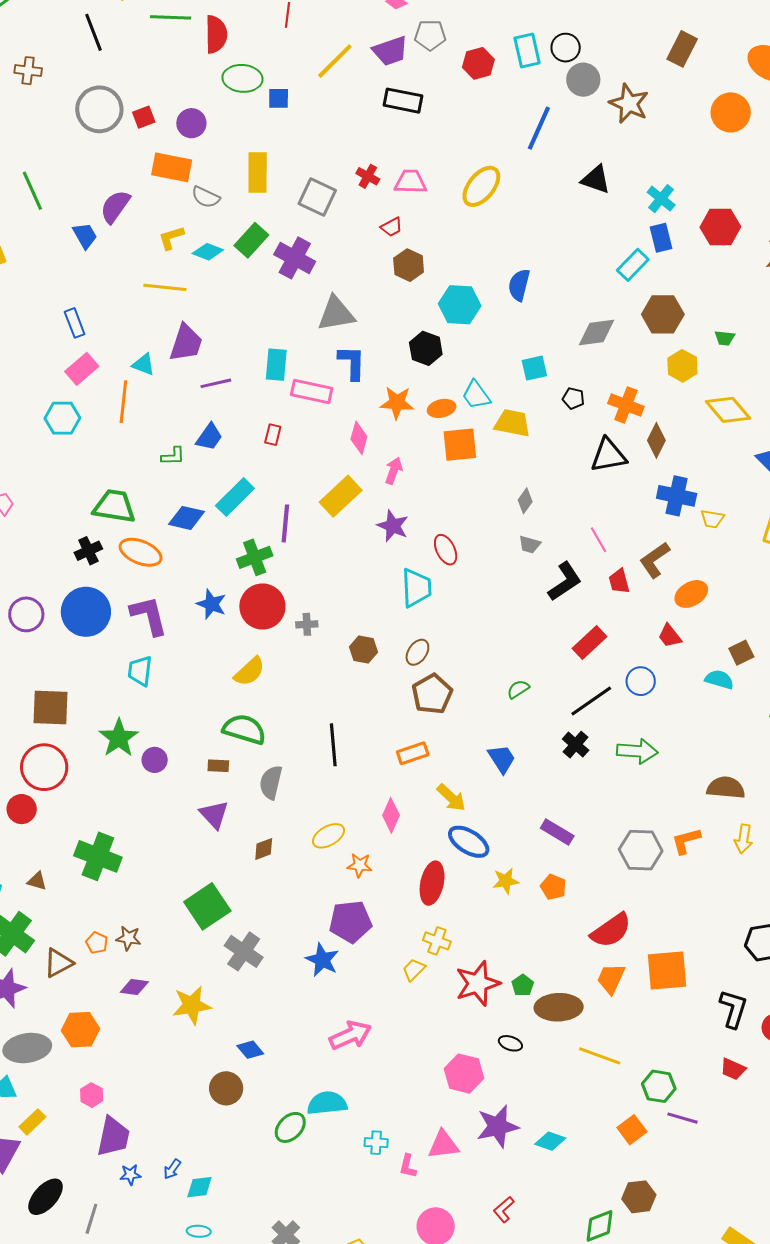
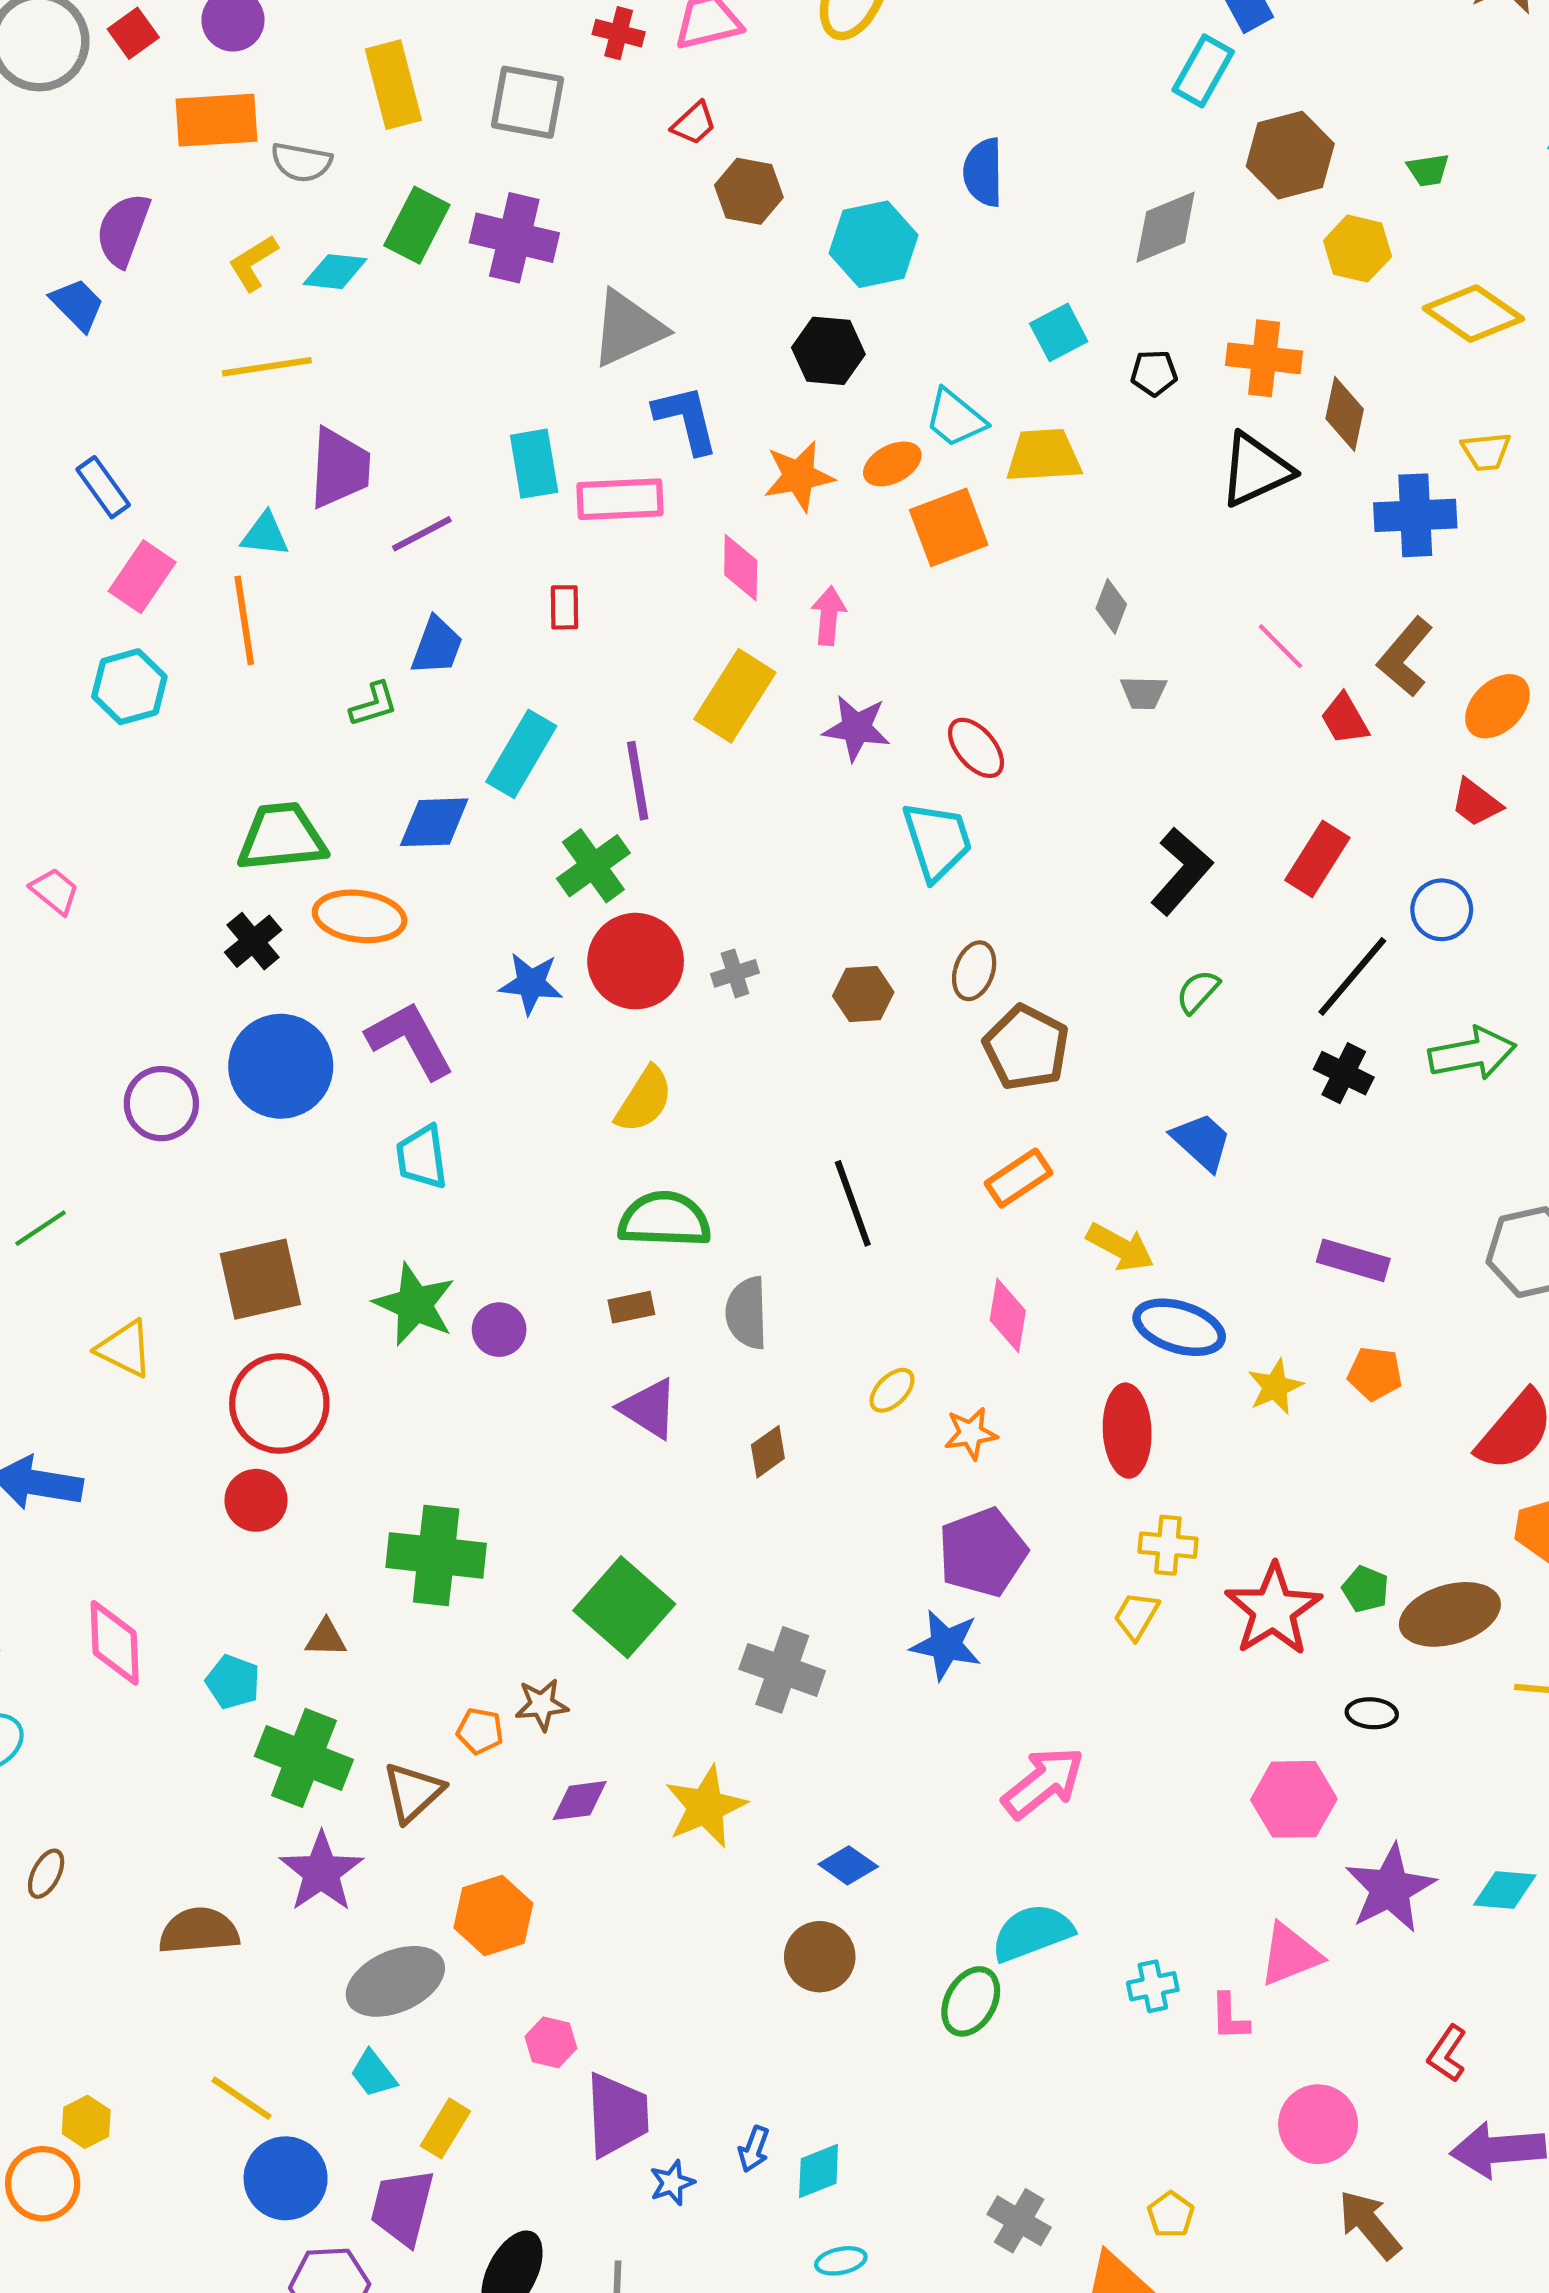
yellow trapezoid: (712, 519) -> (1486, 452), moved
black L-shape: (565, 581) -> (1181, 871), moved
yellow ellipse: (328, 836) -> (892, 1390), size x0.7
green square: (207, 906) -> (624, 1607), moved

